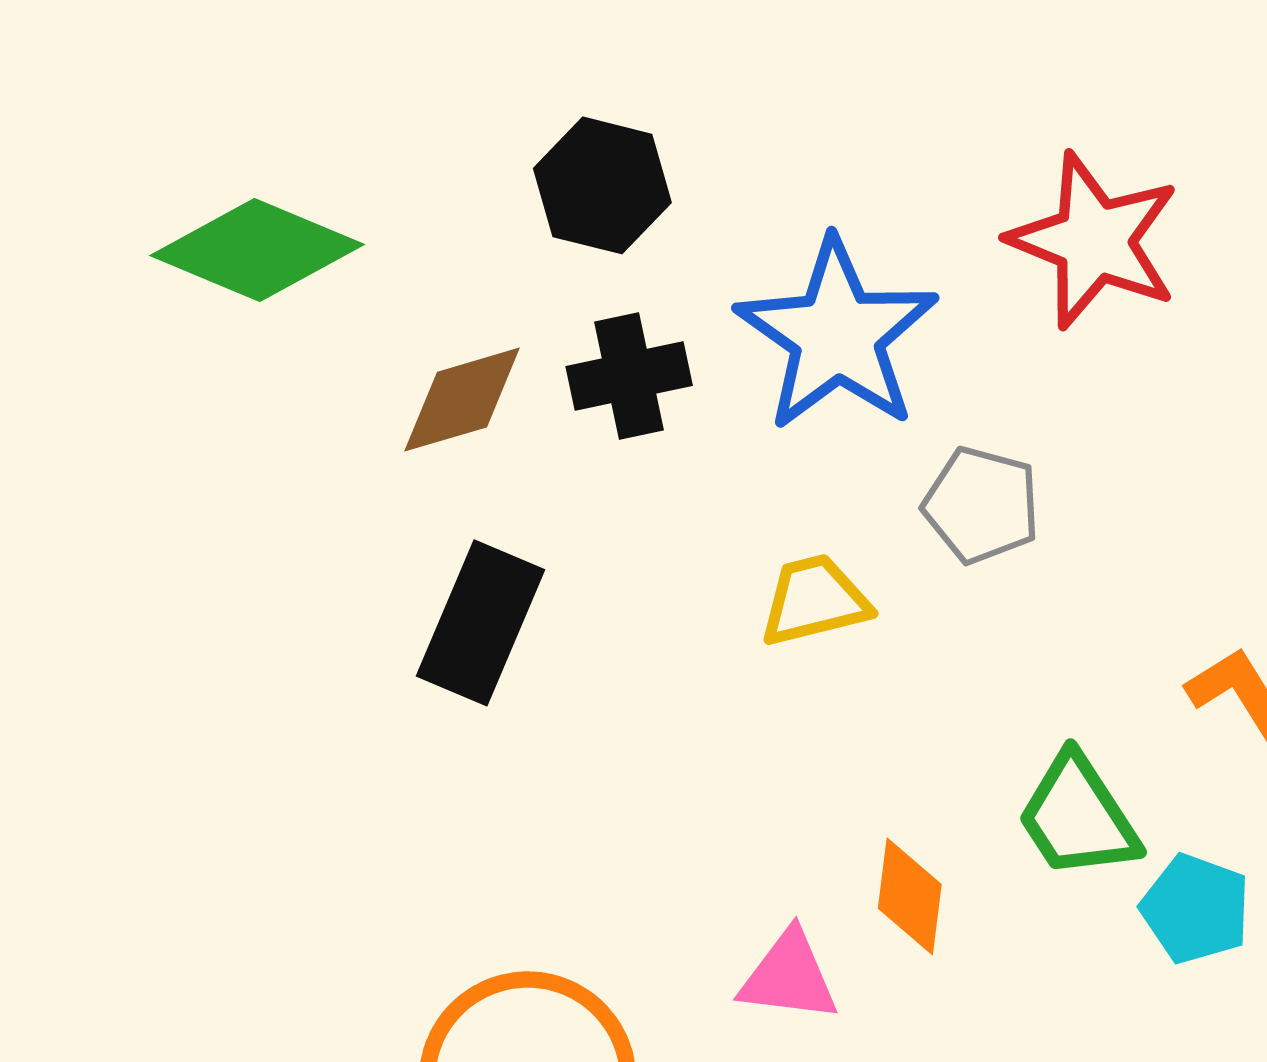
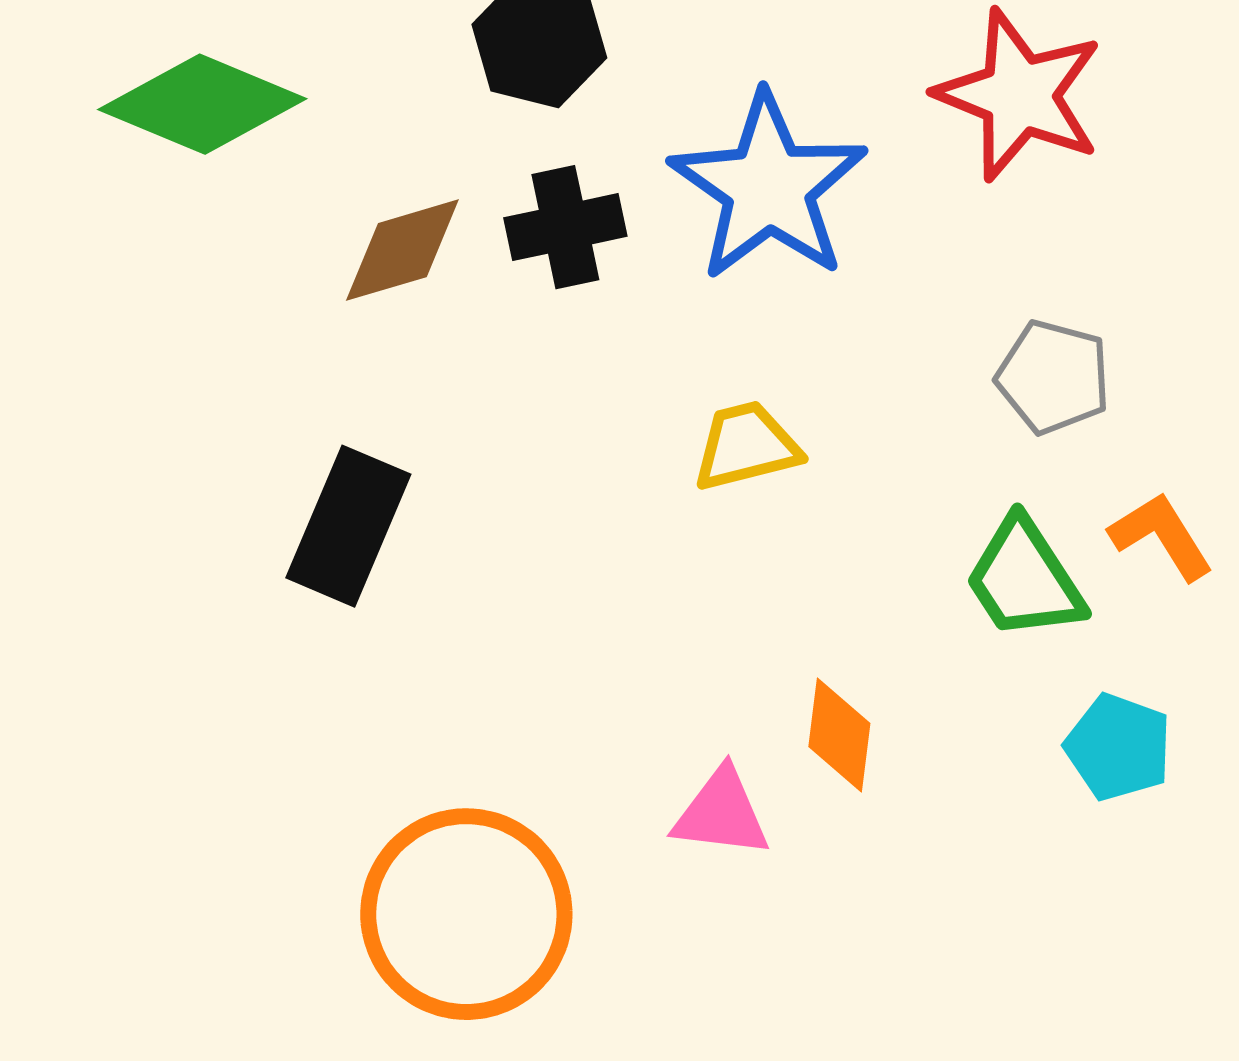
gray pentagon: (981, 505) -> (1053, 377), moved
black rectangle: (480, 623) -> (348, 526), moved
green trapezoid: (1078, 817) -> (1024, 579), moved

